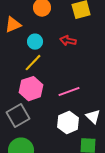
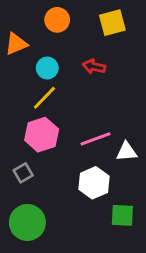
gray square: (18, 116) -> (23, 173), size x0.6
white triangle: (93, 117) -> (127, 152), moved, turned -49

